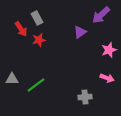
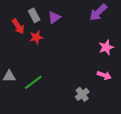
purple triangle: (80, 32) -> (54, 17), moved
gray cross: (85, 97) -> (82, 94), turned -32

